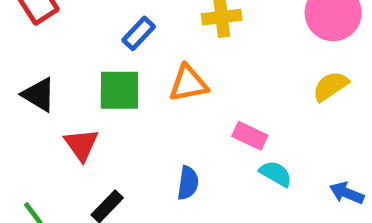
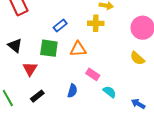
yellow semicircle: (330, 86) -> (137, 58), turned -112
pink rectangle: (250, 136) -> (93, 74), moved

